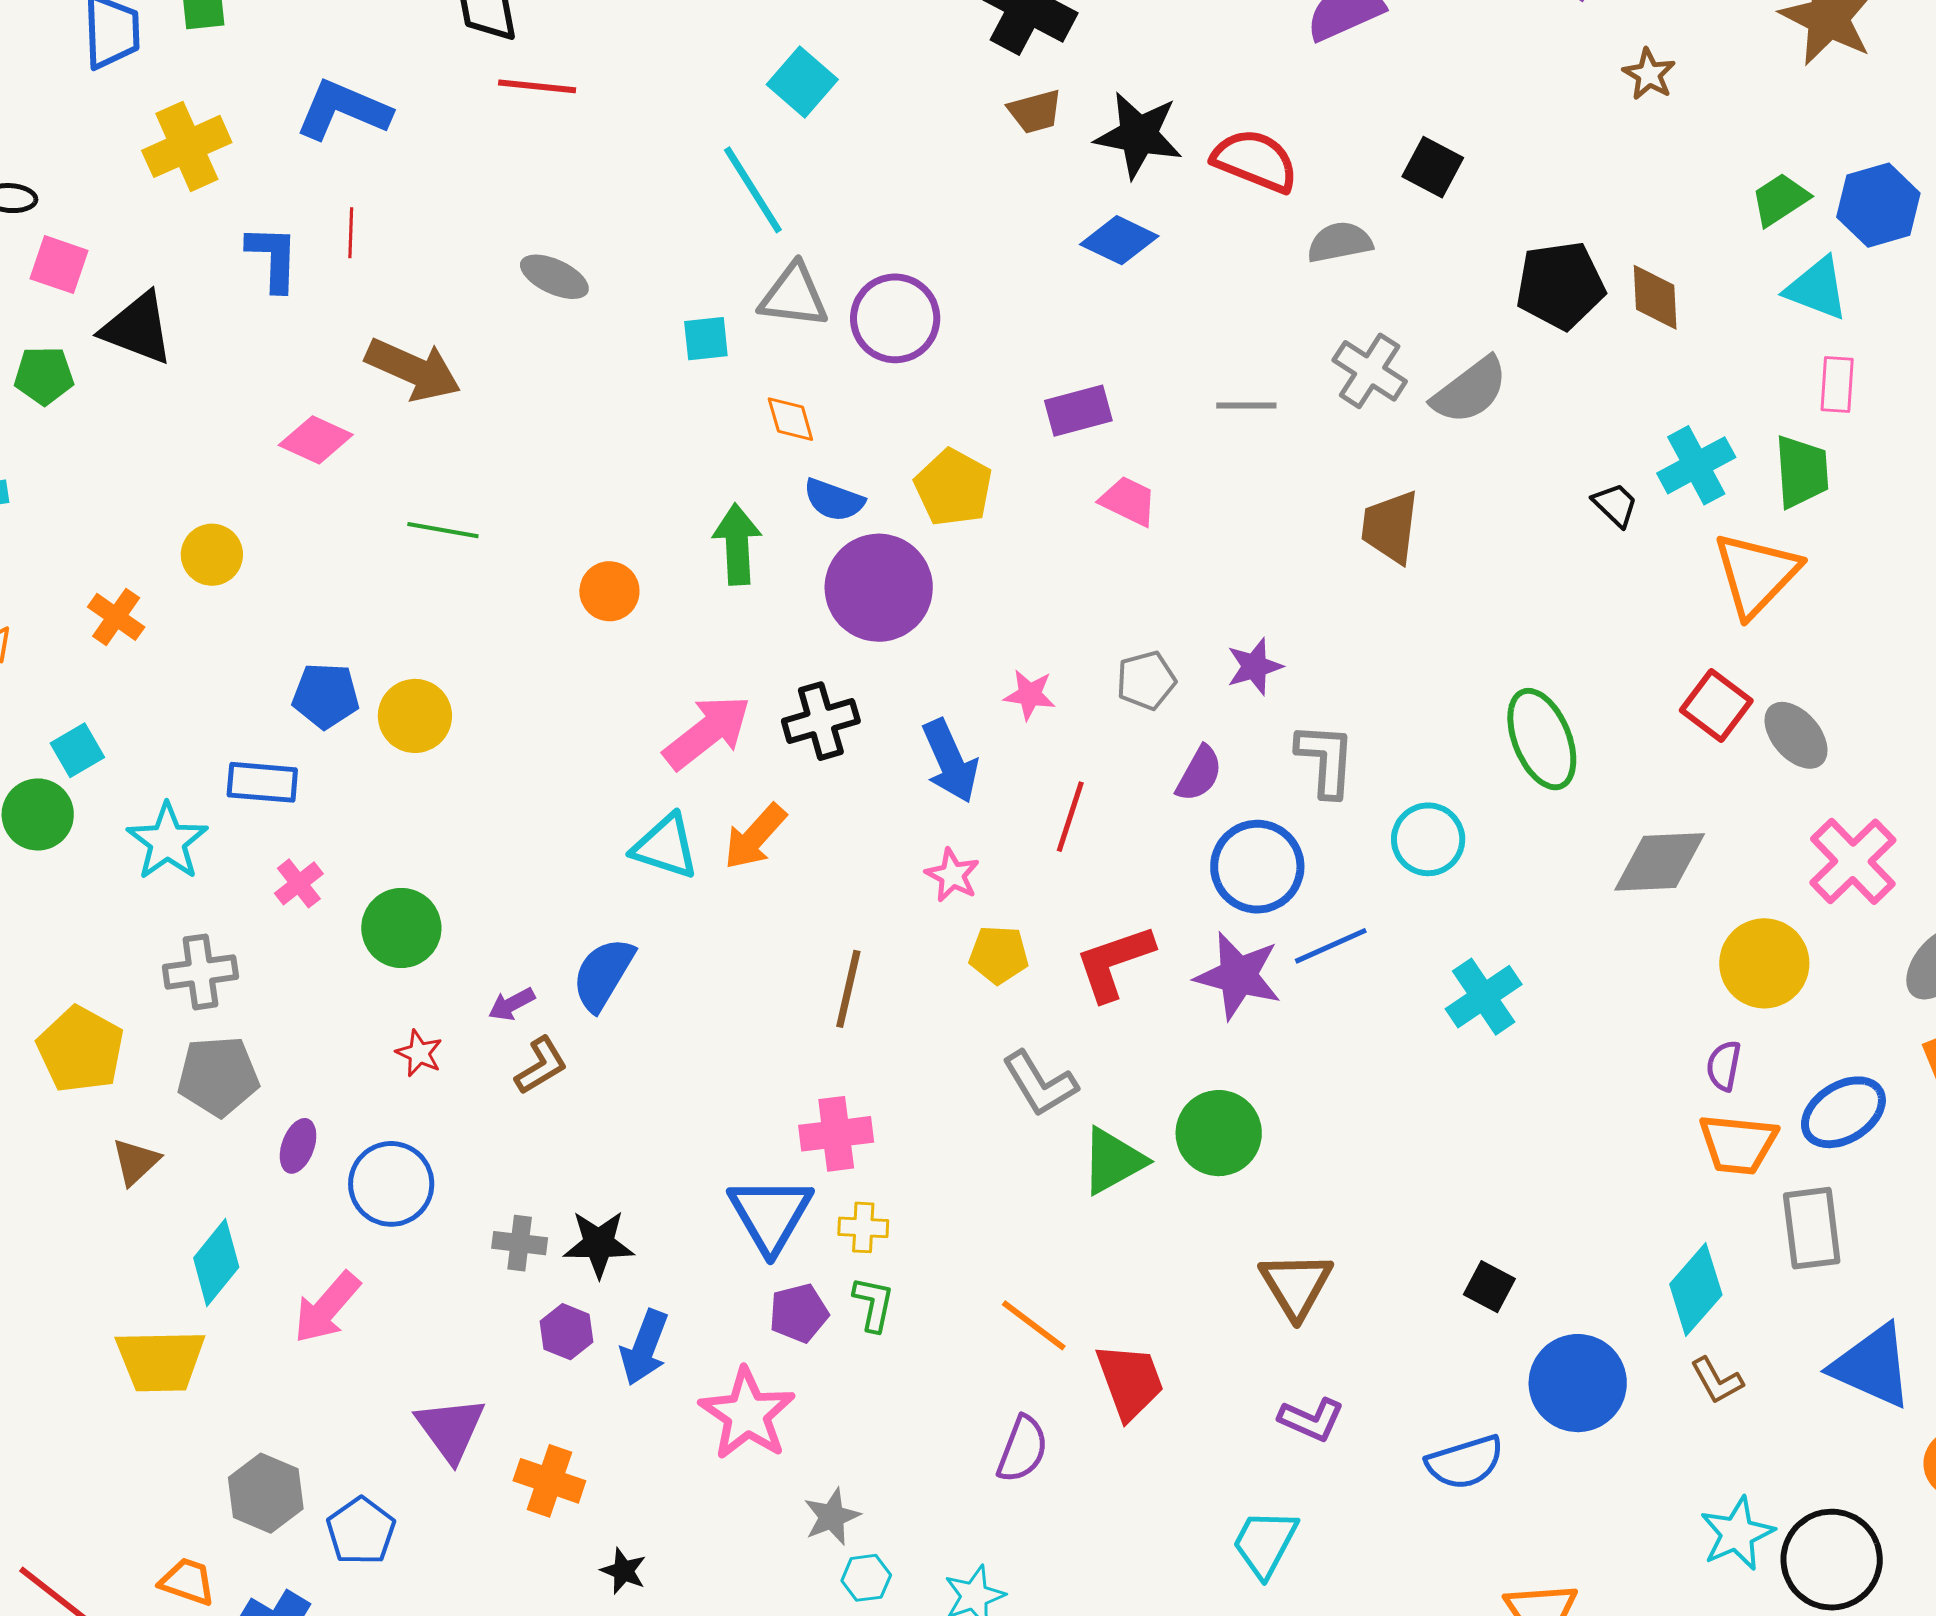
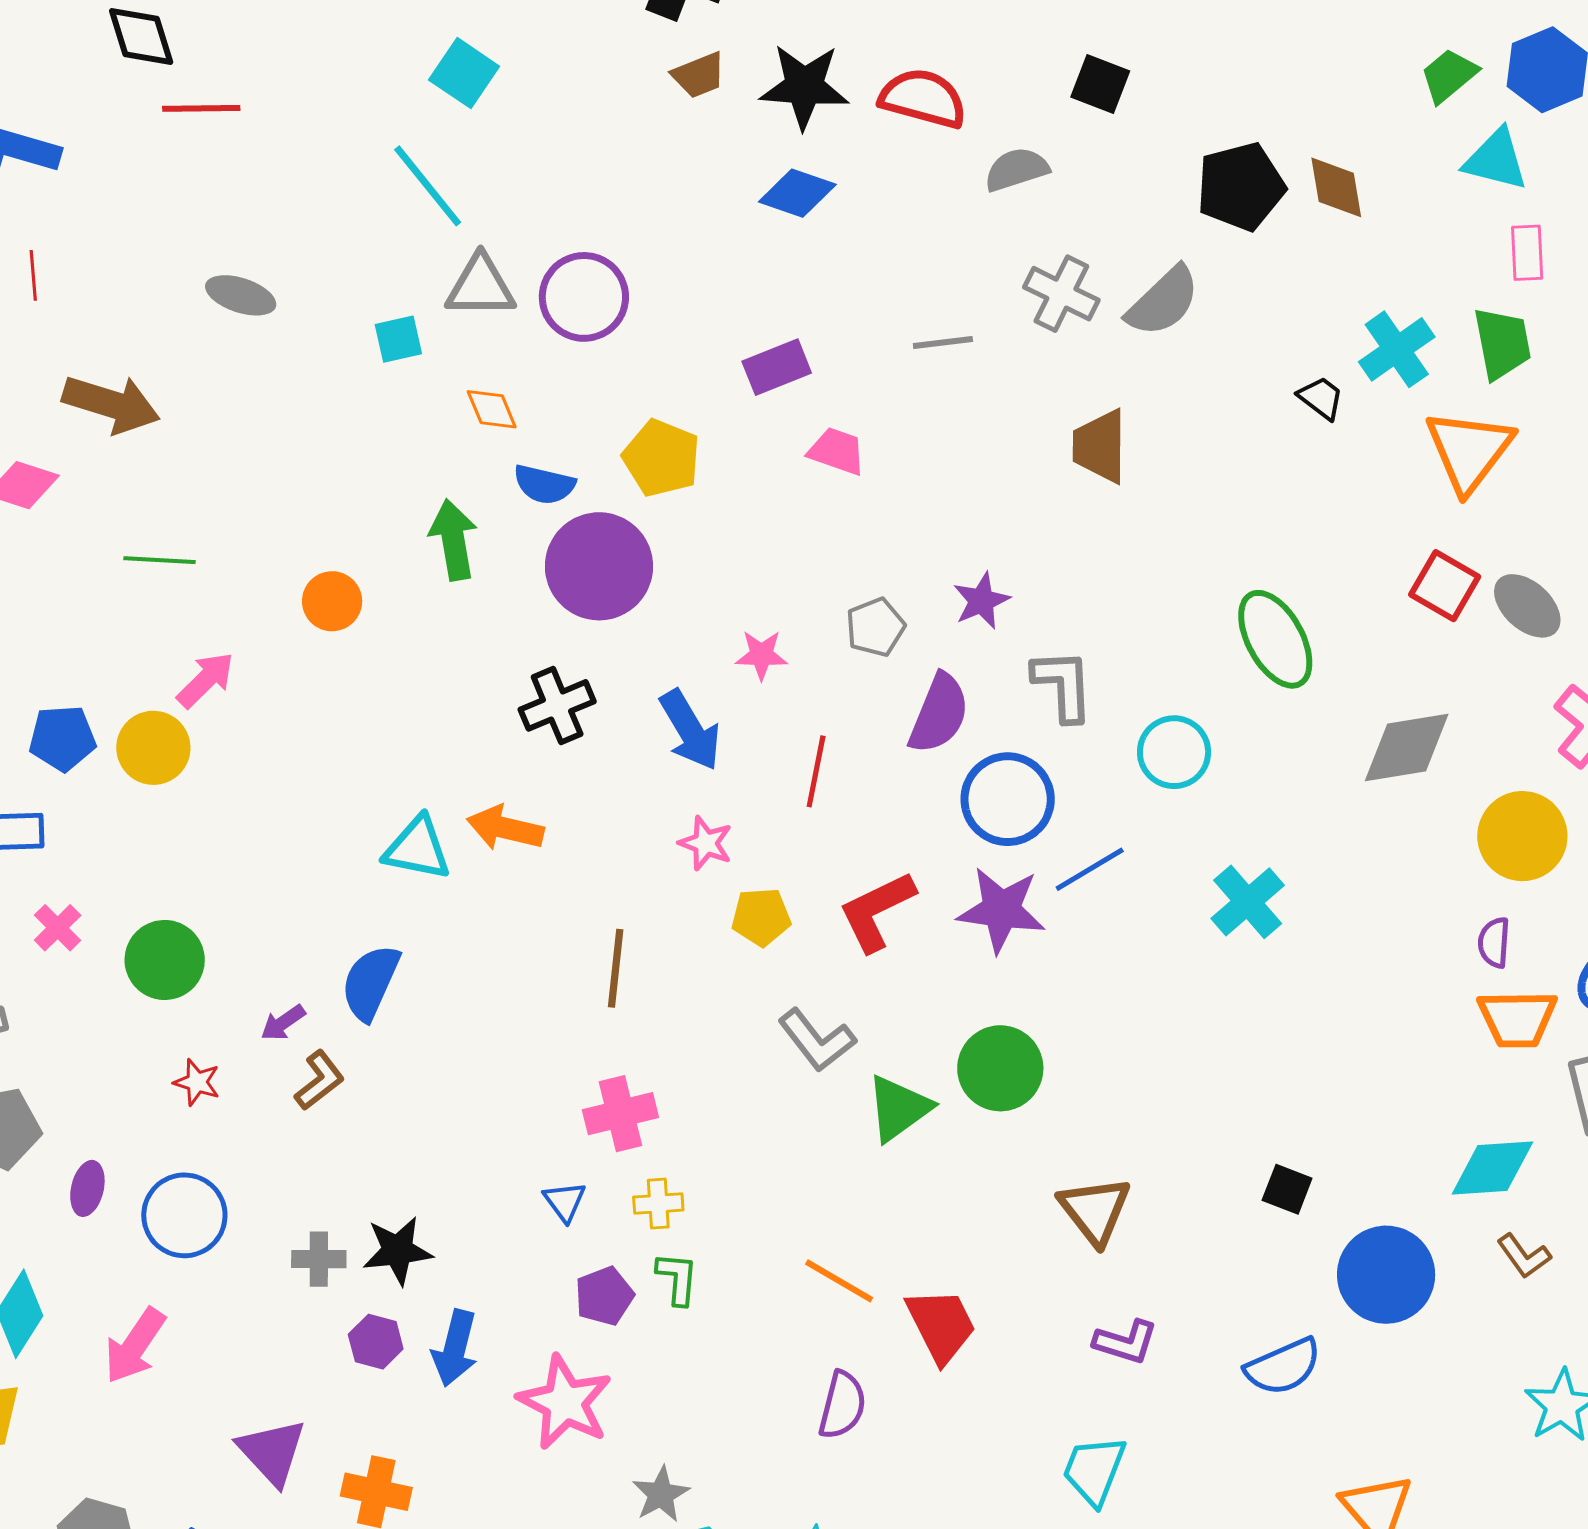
pink arrow: (707, 732) -> (206, 680), moved, size x0.7
purple semicircle: (1199, 774) -> (939, 714), size x1.4
orange arrow: (755, 837) -> (505, 828), turned 68
blue triangle: (770, 1214) -> (565, 1201), size x0.5
cyan diamond: (1696, 1290) -> (1492, 1168), turned 52

